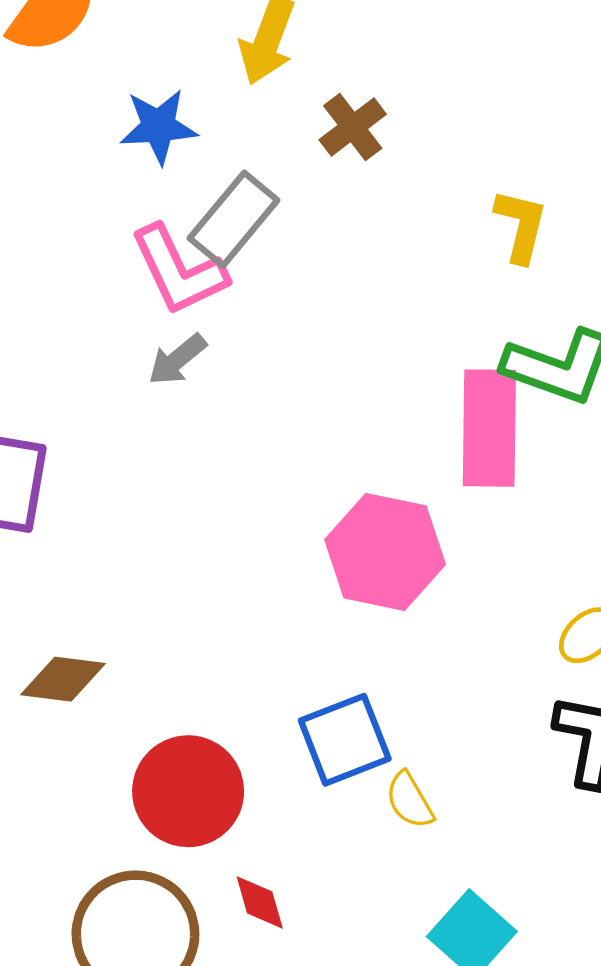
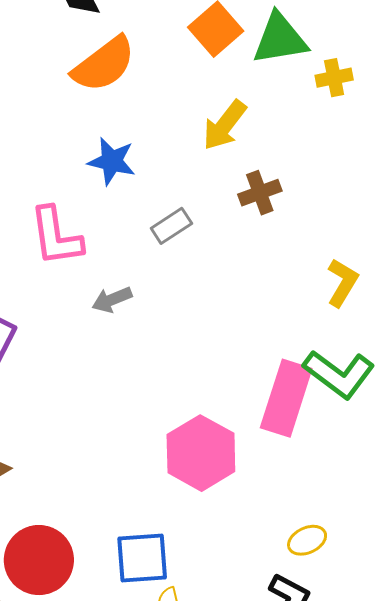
blue star: (159, 126) -> (112, 161), moved
gray rectangle: (234, 219) -> (171, 226), size x0.7
pink L-shape: (179, 270) -> (56, 236), moved

